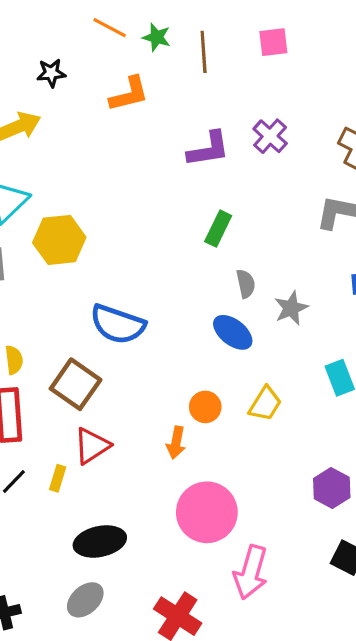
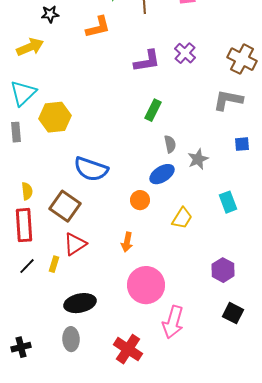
blue ellipse: (233, 332) -> (162, 174), turned -70
orange circle: (205, 407) -> (140, 200), moved
gray ellipse: (85, 600) -> (71, 339), turned -50

